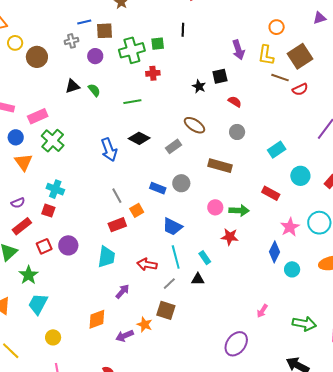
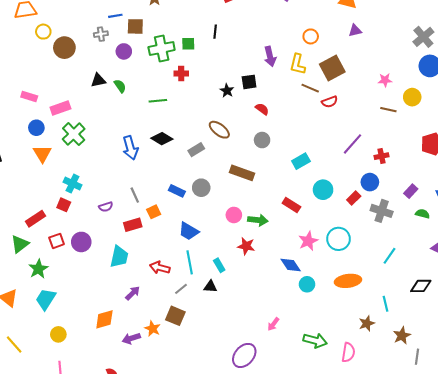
purple semicircle: (18, 203) -> (106, 207), moved
blue diamond: (275, 252) -> (291, 265), turned -65

